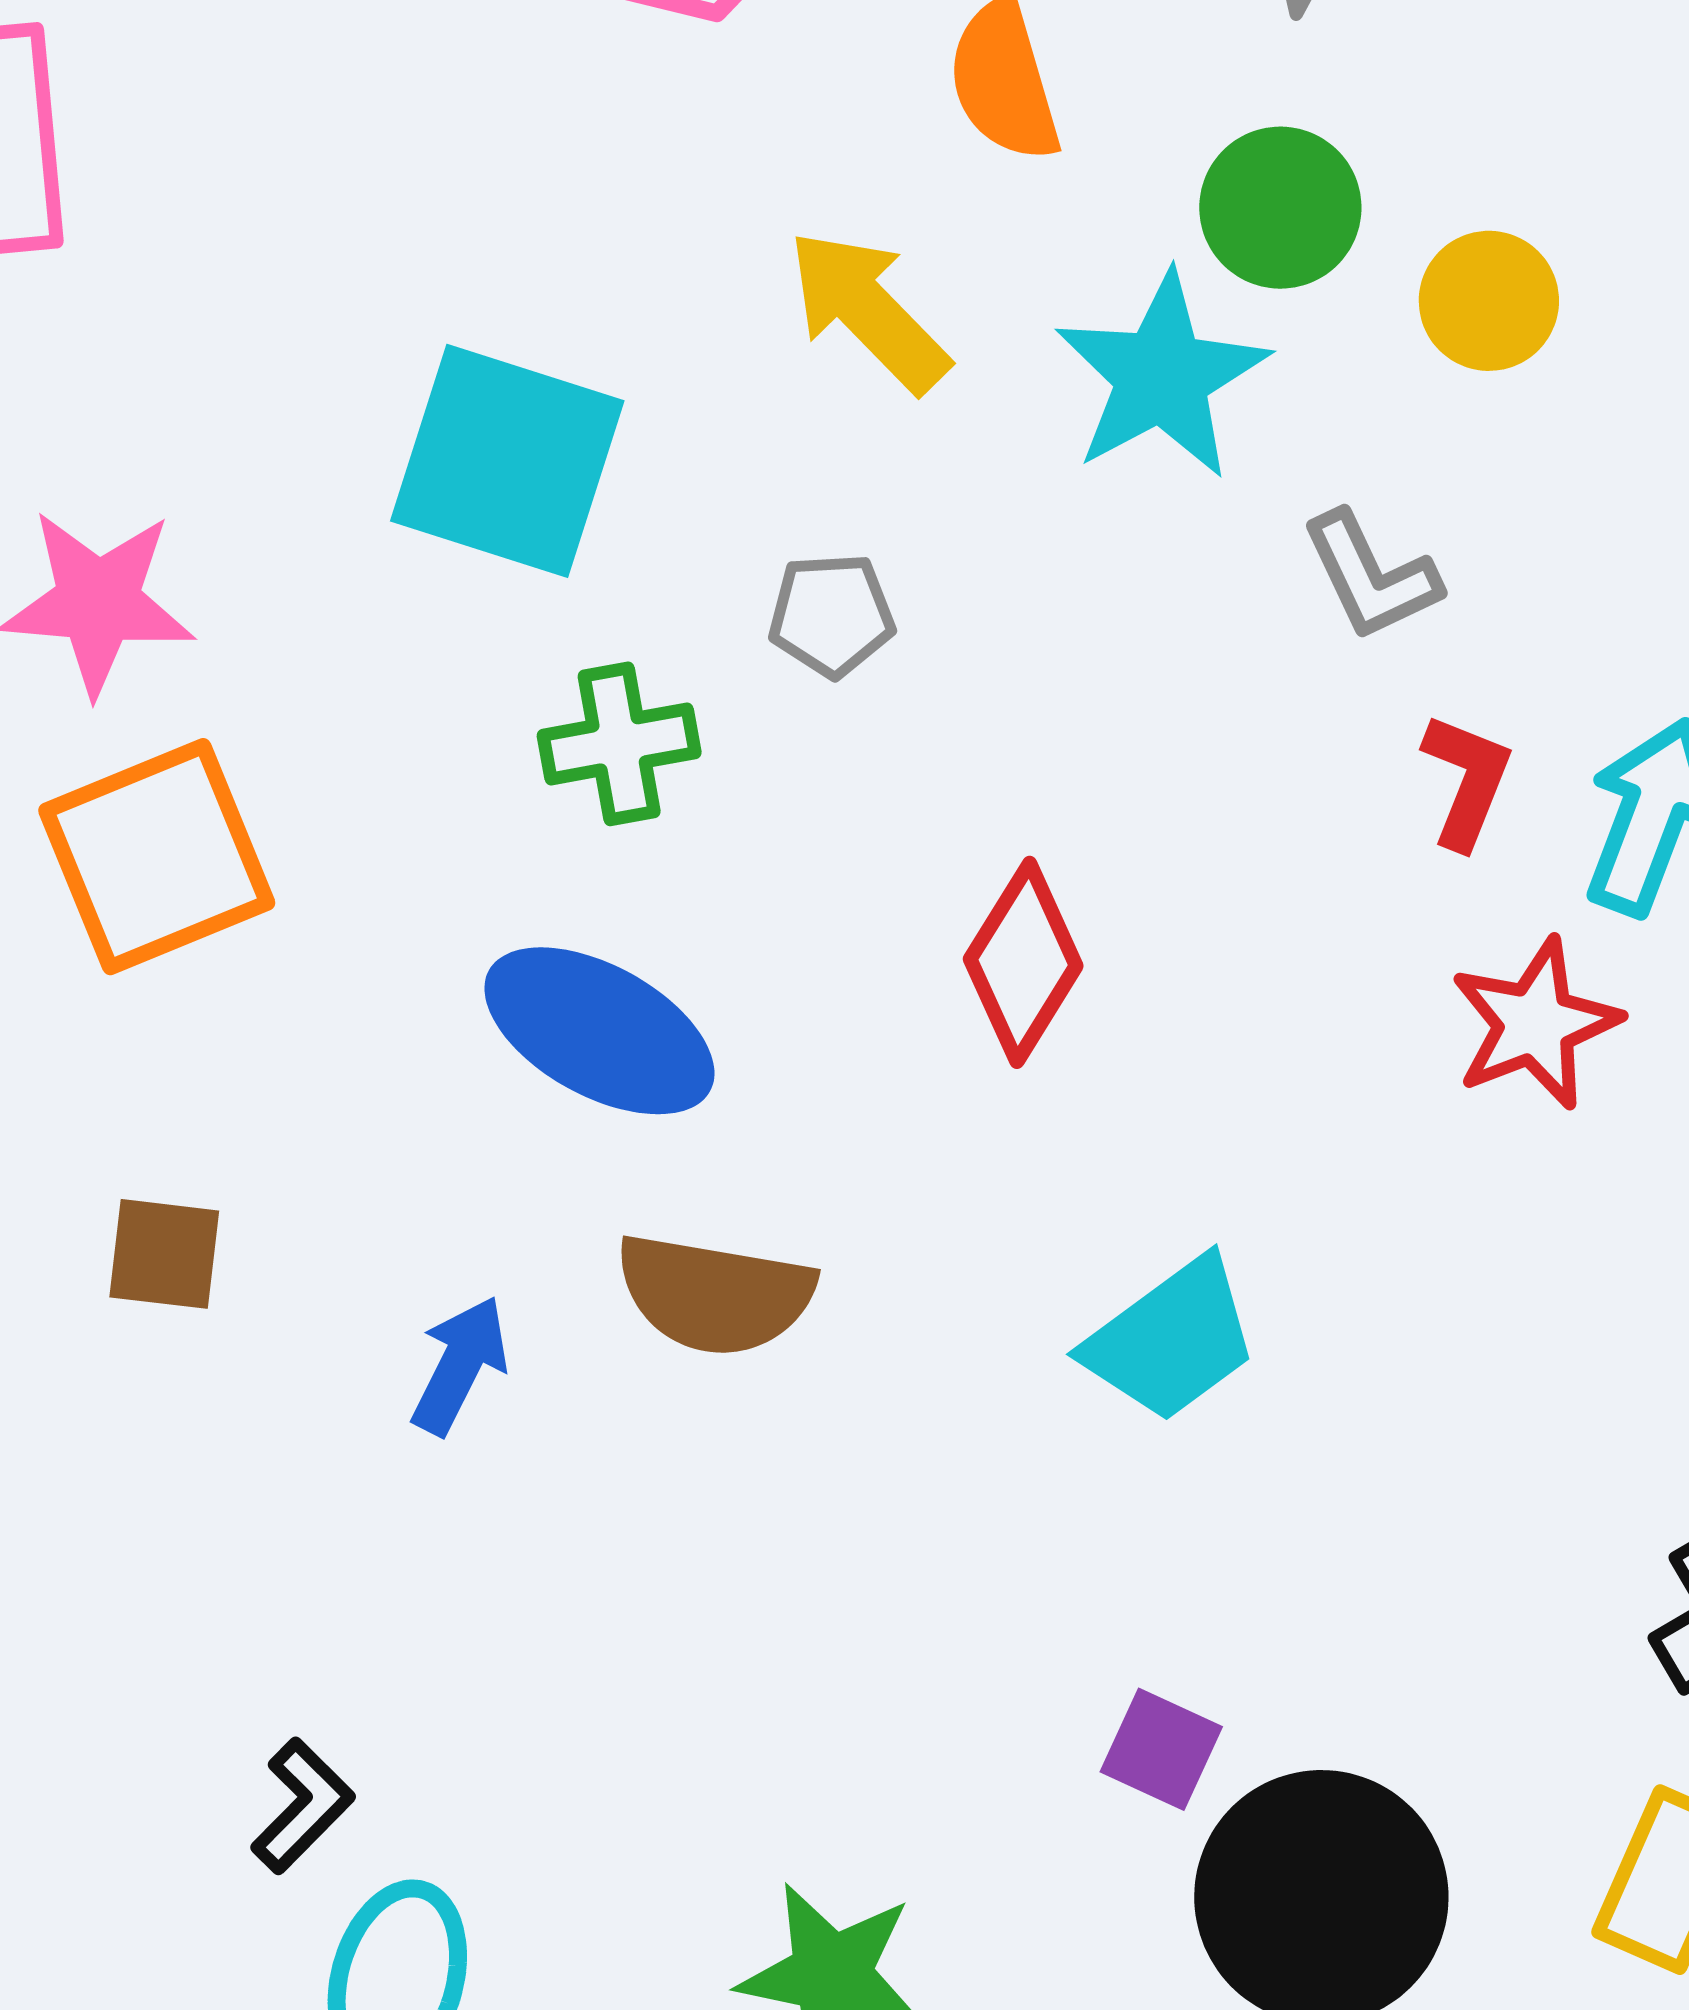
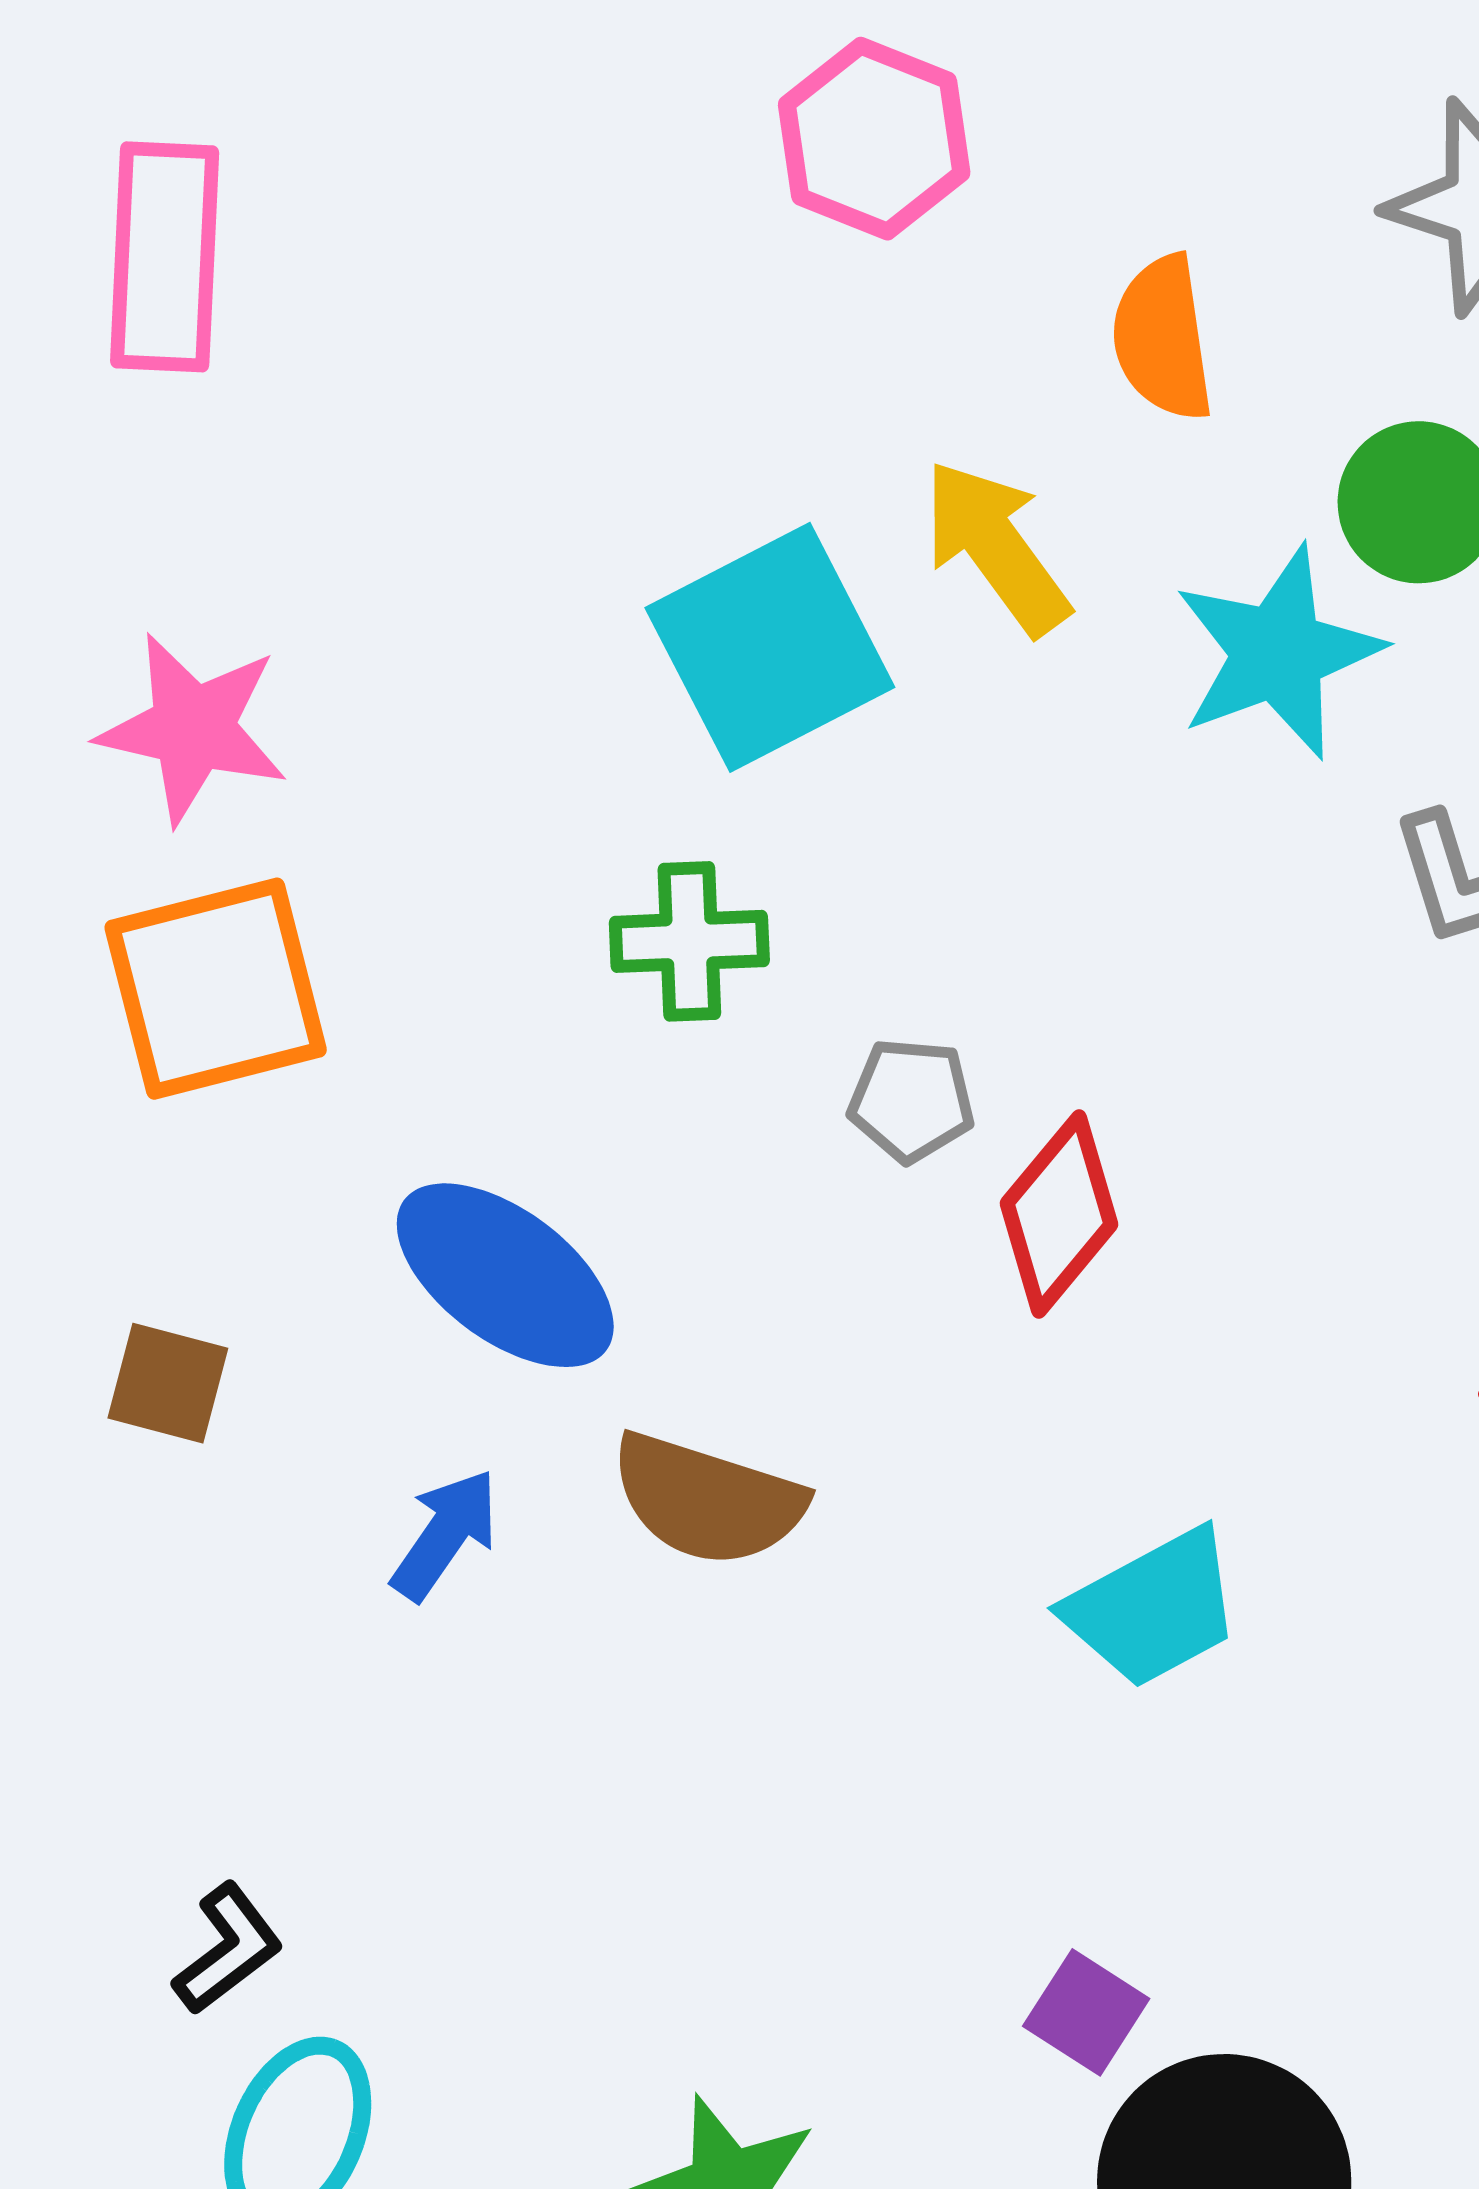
cyan square: (507, 461) -> (770, 647), moved, turned 37
gray pentagon: (831, 615) -> (911, 1100), moved
blue ellipse: (599, 1031) -> (505, 1275), moved

